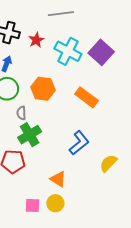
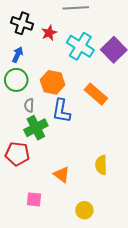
blue L-shape: (79, 143) -> (61, 111), moved, turned 135
yellow semicircle: (108, 163) -> (101, 165), moved, turned -48
yellow circle: (55, 203) -> (84, 210), moved

